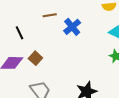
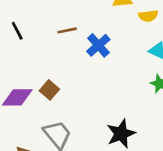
black line: (19, 33) -> (17, 31), moved

